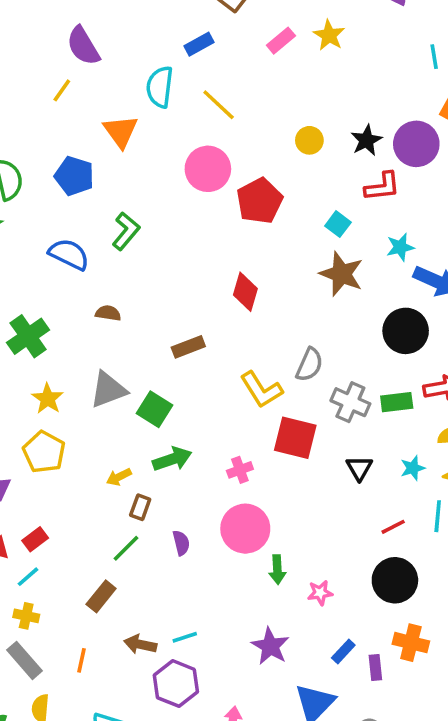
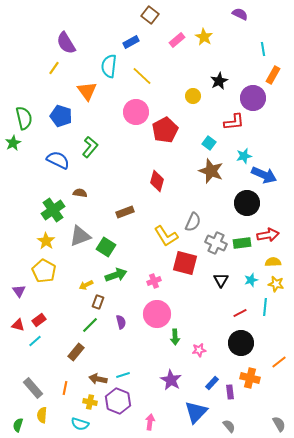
black star: (366, 140) -> (219, 81), moved
green cross: (28, 336) -> (53, 210), moved
yellow cross: (26, 616) -> (90, 402), moved

